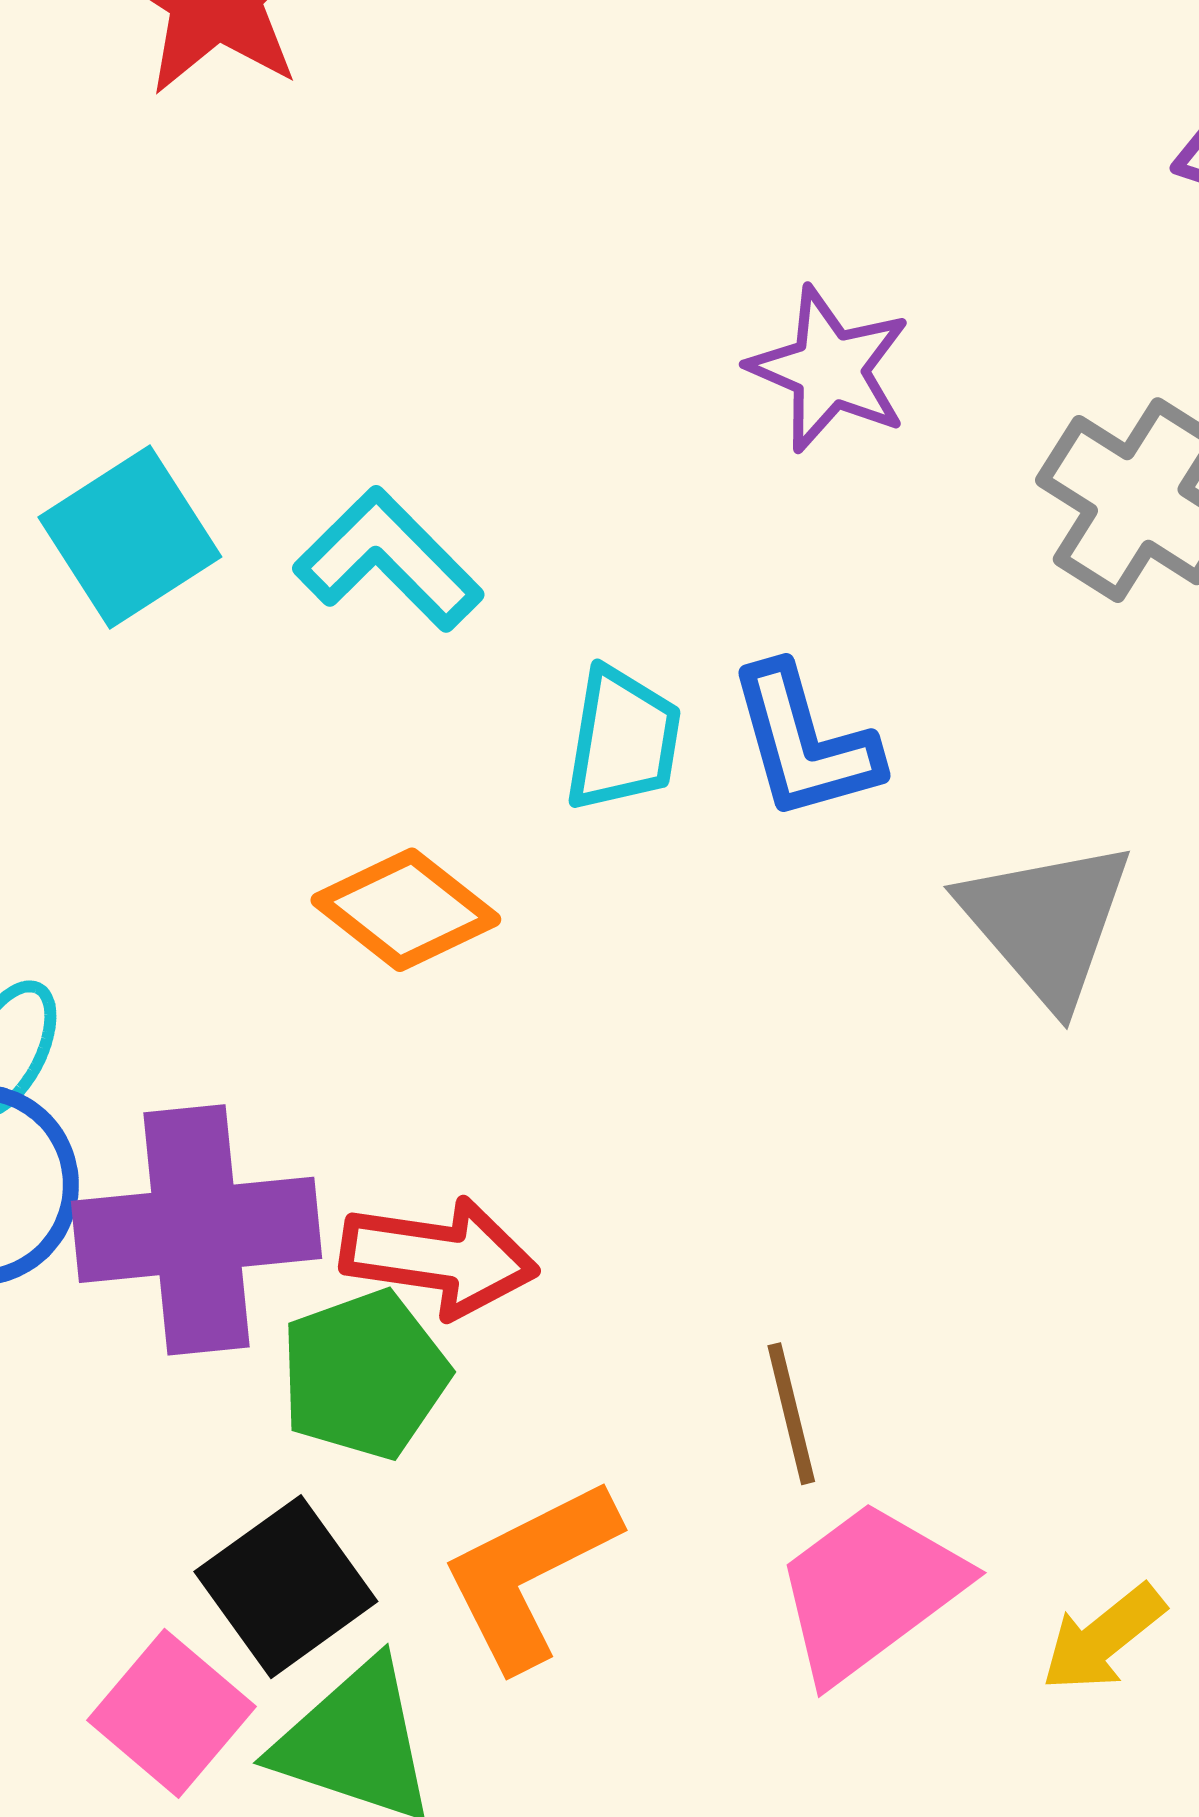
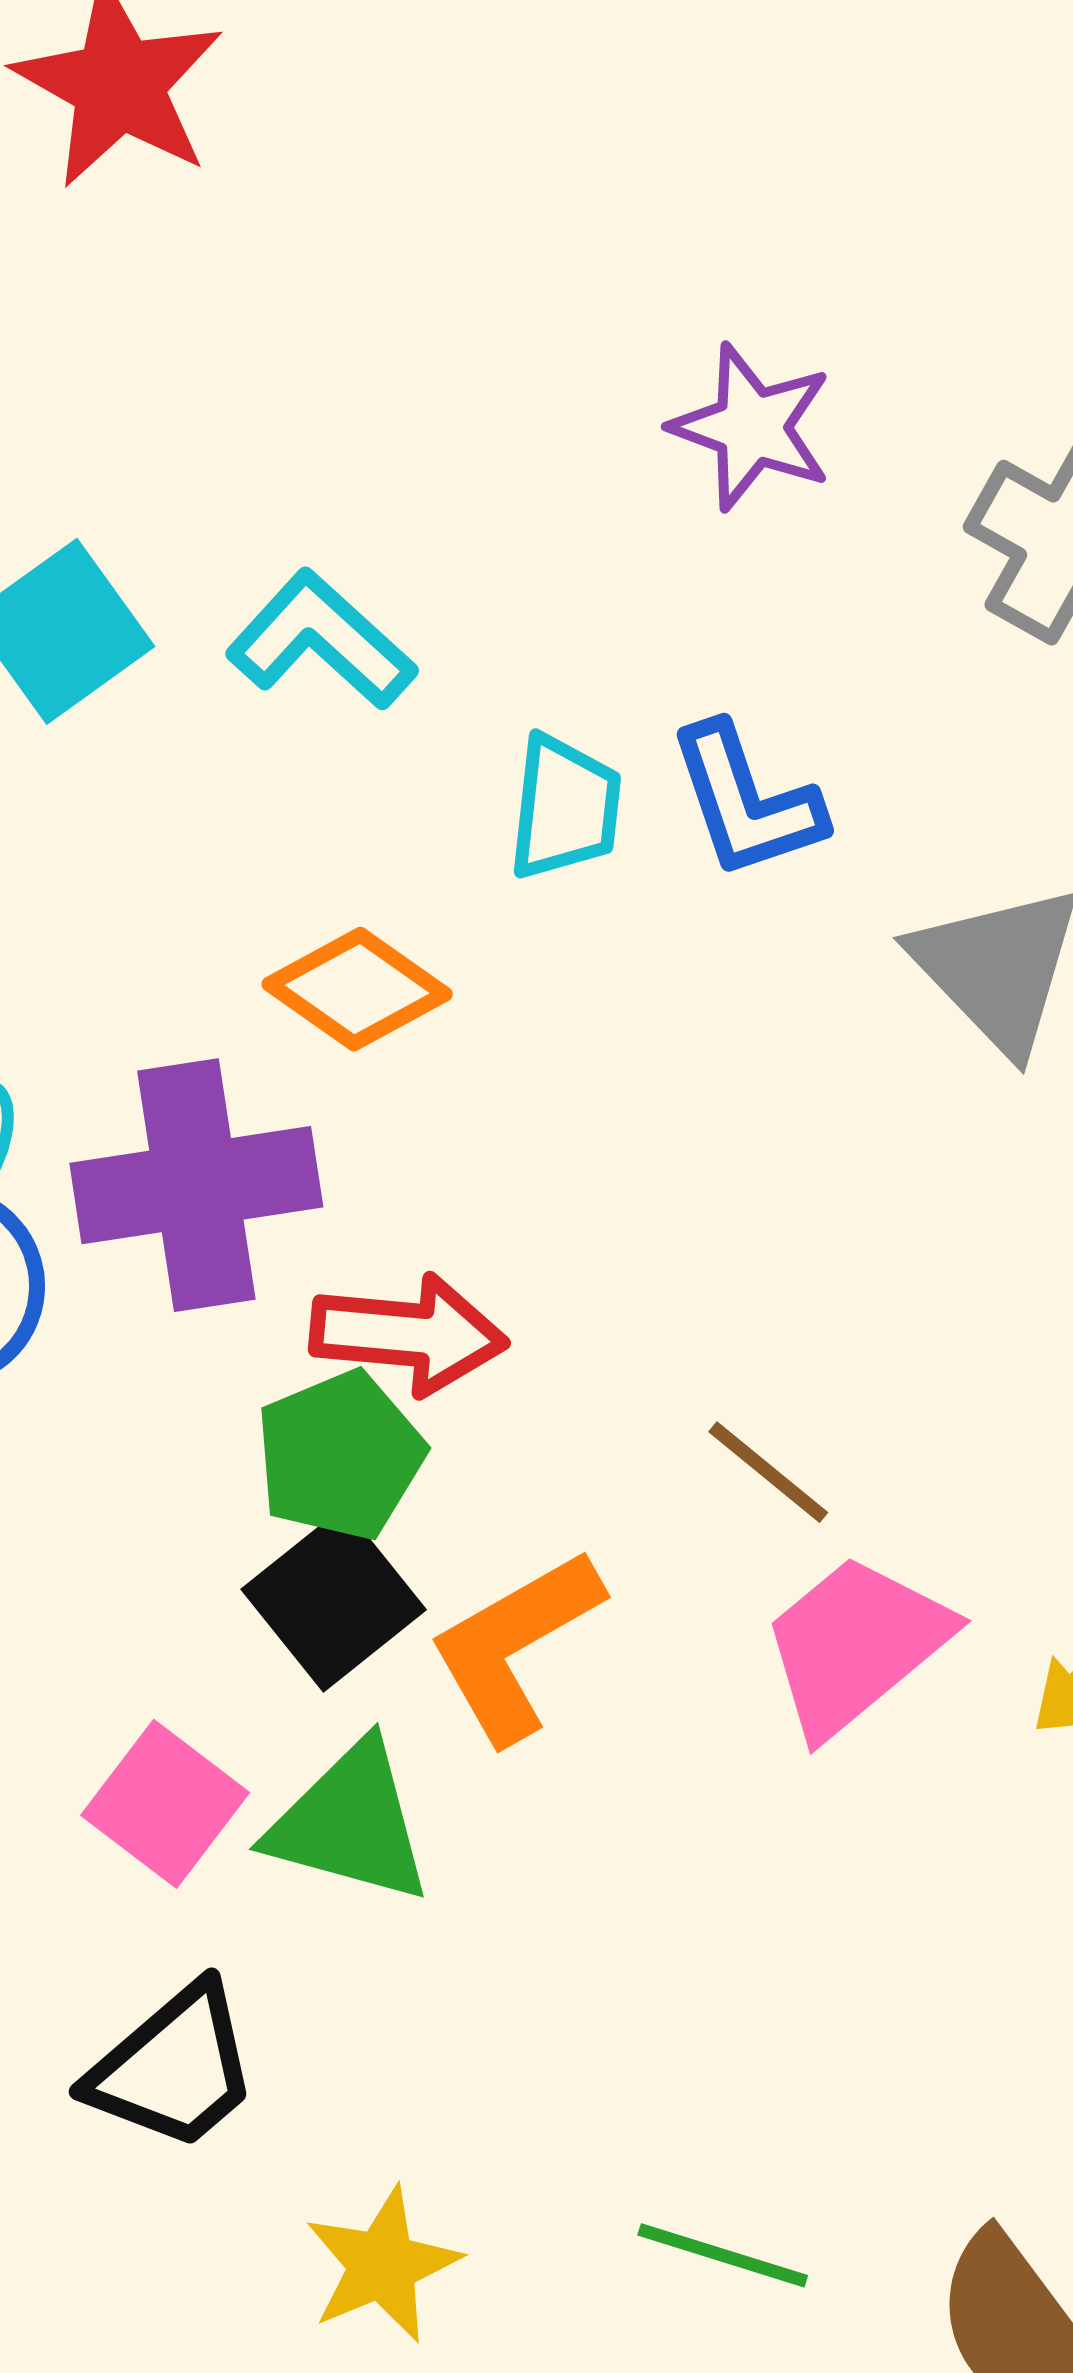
purple cross: (197, 1230) -> (196, 1185), moved
brown line: (791, 1414) -> (768, 1472), turned -34
black square: (286, 1587) -> (334, 1600), moved

